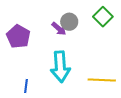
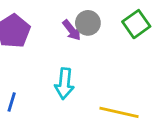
cyan arrow: (60, 67) -> (64, 84), size x0.7

